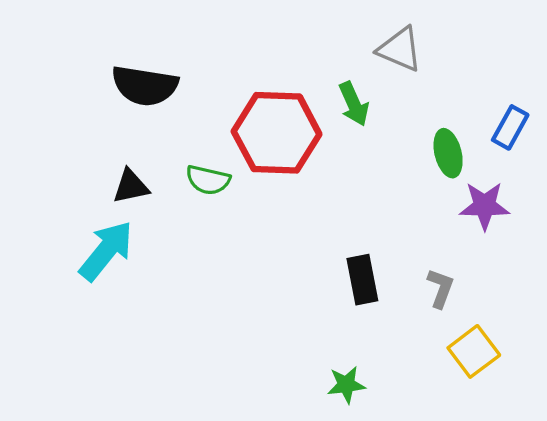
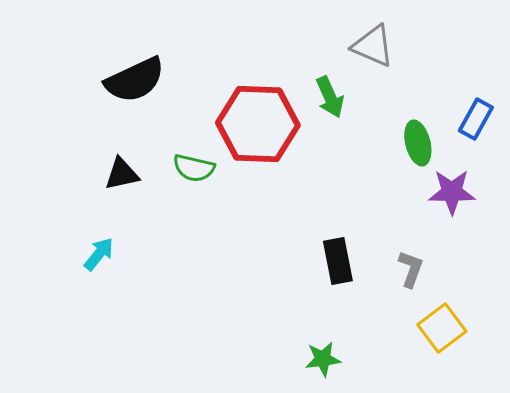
black semicircle: (145, 86) -> (135, 80), turned -34
cyan arrow: (106, 251) -> (99, 254), moved, size x0.6

